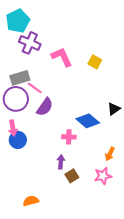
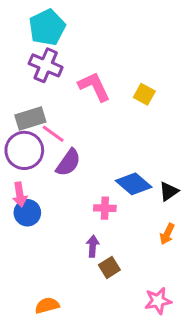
cyan pentagon: (18, 21) -> (47, 27), moved
black triangle: (114, 109) -> (169, 191), moved
pink star: (103, 176) -> (158, 301), moved

